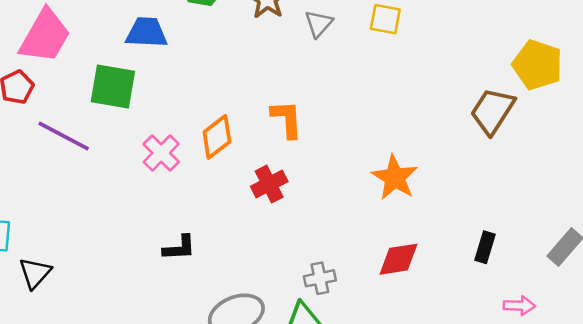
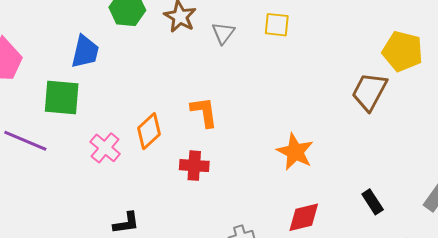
blue trapezoid: (146, 33) -> (85, 52), turned 105
red cross: (269, 184) -> (194, 166), turned 36
black rectangle: (485, 247) -> (373, 202), turned -45

